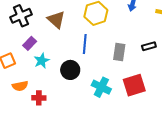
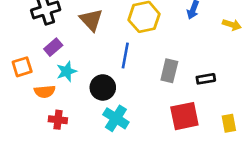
black rectangle: (149, 46) -> (206, 79), moved
orange semicircle: (20, 86) -> (45, 92), moved
cyan cross: (101, 87) -> (116, 118), moved

